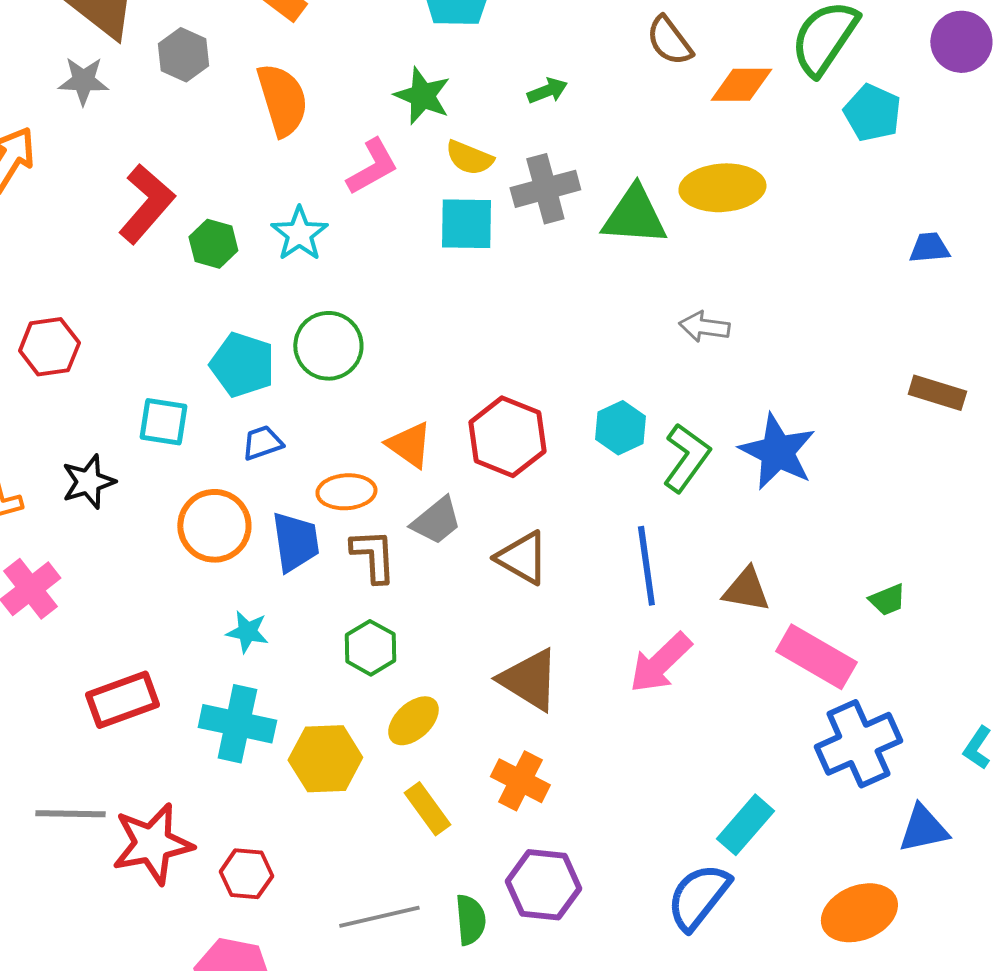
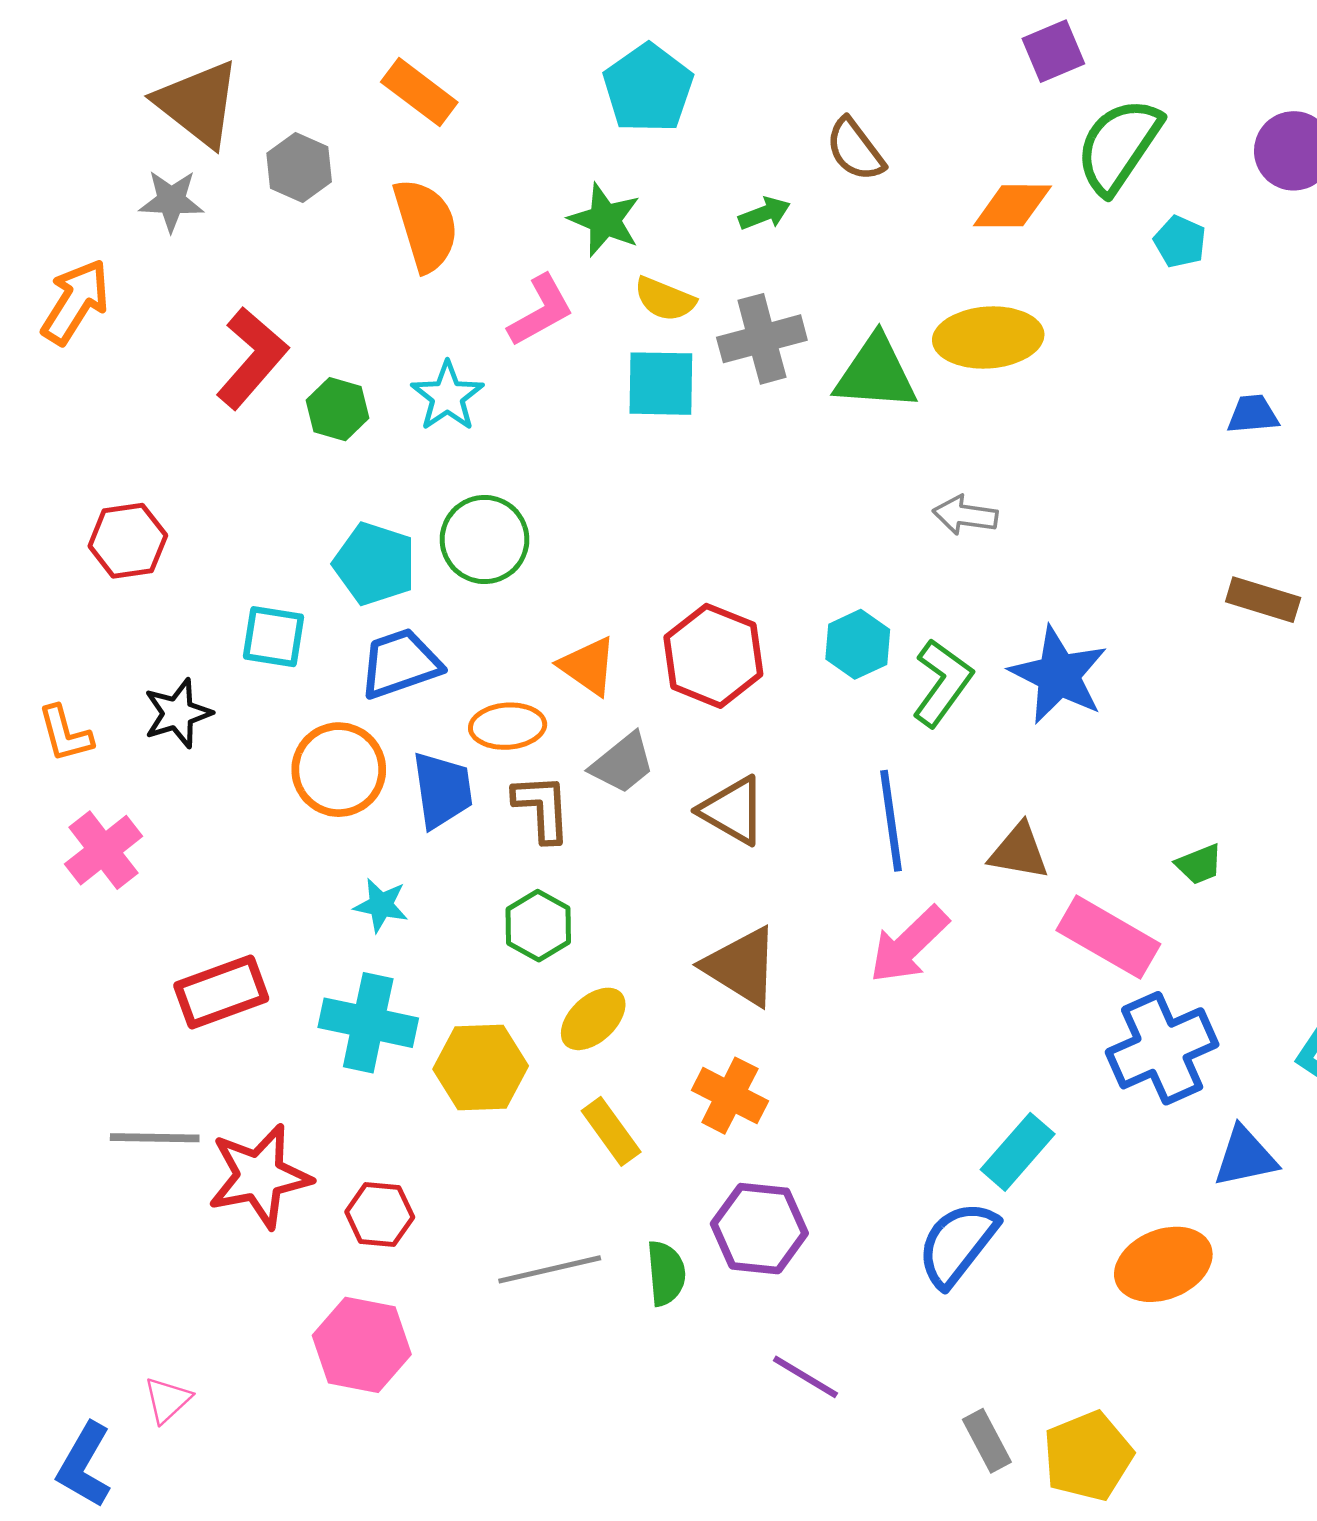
brown semicircle: (669, 41) -> (855, 150), moved
cyan pentagon: (872, 113) -> (1180, 242), size x0.7
blue trapezoid: (262, 443) -> (400, 663), size x1.6

